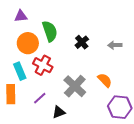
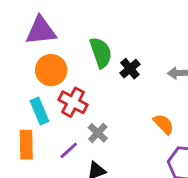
purple triangle: (21, 16) -> (41, 31), size x1.6
green semicircle: (50, 31) -> (101, 53), moved
gray cross: (75, 86) -> (98, 133), moved, size x0.6

